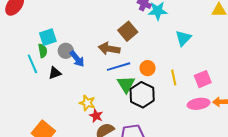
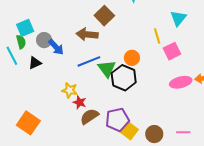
cyan triangle: (183, 38) -> (178, 18), moved
blue line: (119, 67) -> (89, 61), moved
orange circle: (148, 68) -> (132, 58), moved
yellow line: (174, 77) -> (157, 36), moved
pink square: (203, 79) -> (172, 51), moved

